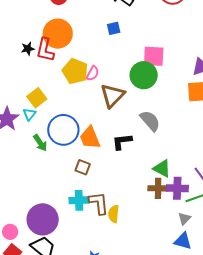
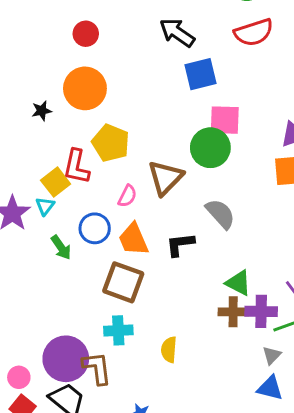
blue square: (114, 28) -> (200, 74), moved, size x1.6
red L-shape: (45, 50) -> (76, 167), moved
pink semicircle: (93, 73) -> (127, 196), moved
blue circle: (63, 130) -> (95, 228), size x0.7
brown square: (83, 167) -> (123, 282), size x1.8
brown L-shape: (99, 203) -> (97, 368), moved

